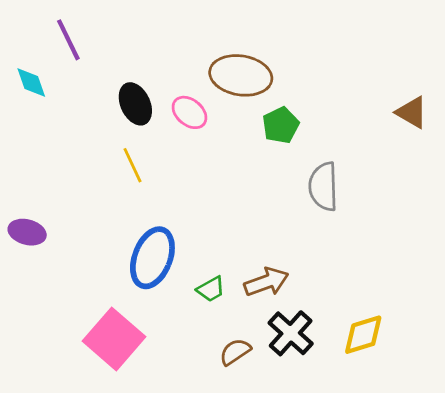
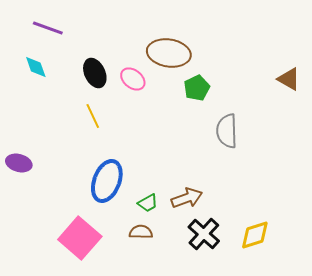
purple line: (68, 40) -> (48, 28), turned -44
cyan diamond: (31, 83) -> (36, 67), moved
brown semicircle: (235, 352) -> (141, 232), moved, turned 35

